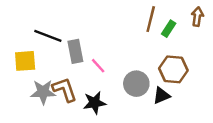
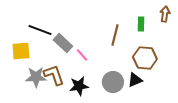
brown line: (151, 19) -> (115, 35), moved
green rectangle: (169, 29) -> (141, 24), turned -32
gray rectangle: (75, 51) -> (63, 43), turned -36
gray circle: (136, 84) -> (113, 82), moved

